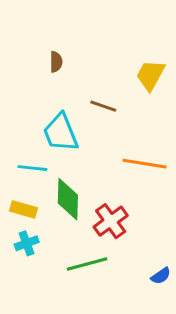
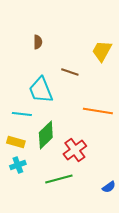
green diamond: (68, 199) -> (46, 135), turned 44

